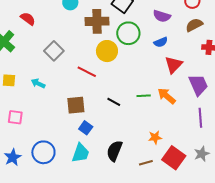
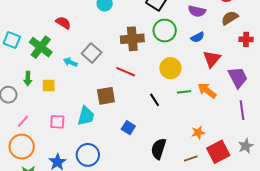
brown cross: (97, 21) -> (132, 39), moved
yellow circle: (107, 51) -> (170, 68), moved
cyan arrow: (38, 83) -> (70, 62), moved
black line: (114, 102) -> (155, 100), turned 32
brown square: (76, 105) -> (106, 96), moved
cyan trapezoid: (81, 153) -> (86, 116), moved
red square: (174, 158) -> (218, 152), turned 30

